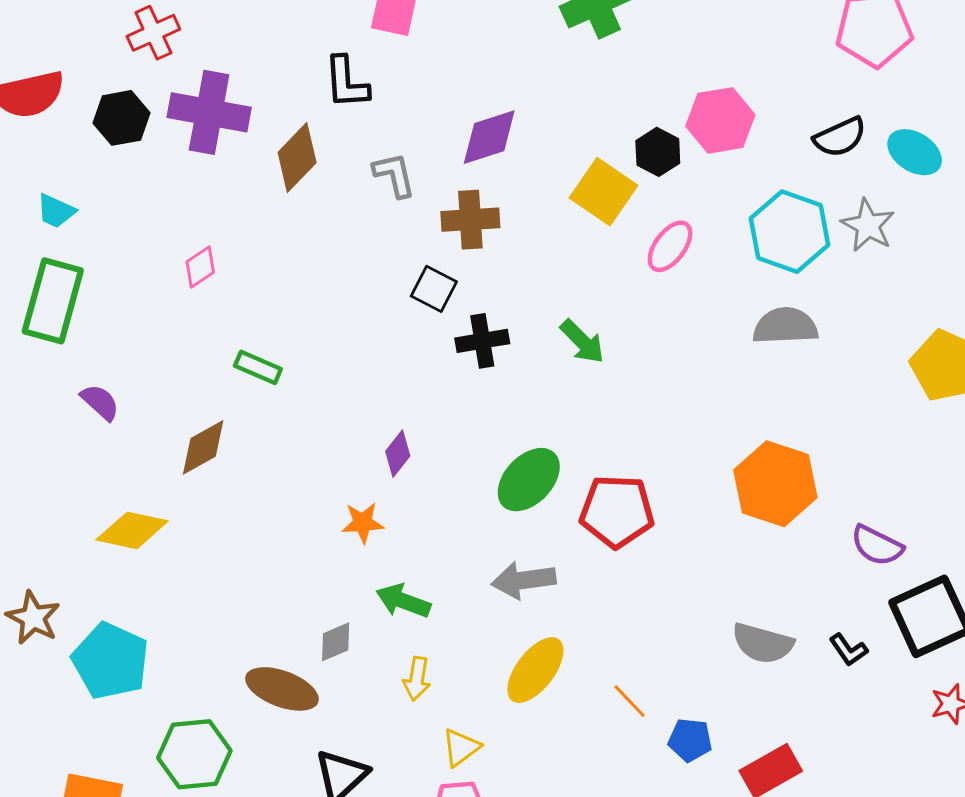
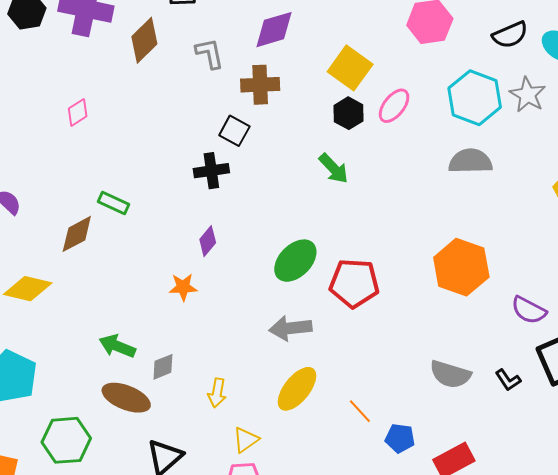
black hexagon: (658, 152) -> (348, 113), moved
black cross: (482, 341) -> (211, 171), moved
green rectangle: (258, 367) -> (114, 203), moved
green arrow: (403, 601) -> (117, 346), moved

